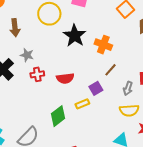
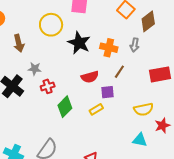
red semicircle: (65, 78) -> (90, 77), moved
purple square: (96, 88) -> (107, 92), turned 32
gray arrow: (128, 88) -> (135, 45), moved
green diamond: (58, 116) -> (65, 107), moved

